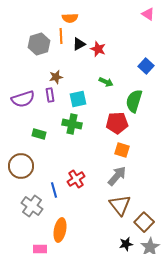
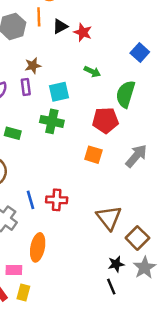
orange square: (122, 150) -> (93, 155), moved
gray arrow: (117, 176) -> (136, 156), moved
red cross: (76, 179) -> (57, 200), moved, turned 36

